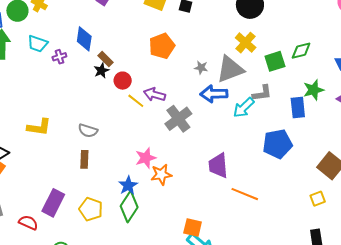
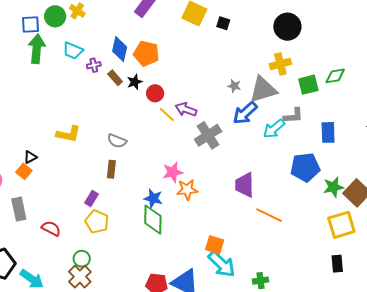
yellow cross: (246, 43) -> (280, 64), turned 30
orange pentagon: (162, 46) -> (146, 53), moved, turned 30
brown rectangle: (105, 59) -> (115, 78), moved
green star: (314, 90) -> (333, 187), moved
blue arrow: (214, 94) -> (245, 113), turned -44
blue star: (128, 185) -> (153, 198), turned -30
yellow square: (318, 199) -> (341, 225), size x1.8
purple rectangle: (53, 203) -> (91, 198), moved, size x0.6
green diamond: (129, 207) -> (153, 220), turned -36
yellow pentagon: (91, 209) -> (97, 222), moved

